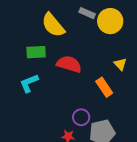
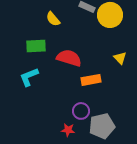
yellow semicircle: (53, 25) -> (53, 19), size x0.6
orange rectangle: (104, 87) -> (91, 80), moved, turned -66

